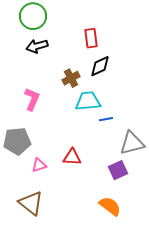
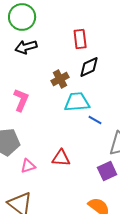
blue line: (106, 119) -> (95, 120), turned 40

